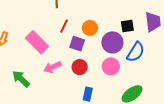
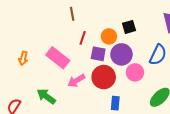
black square: (127, 26) -> (129, 27), moved
purple circle: (112, 42) -> (121, 54), moved
red circle: (80, 67) -> (104, 77), size x1.5

